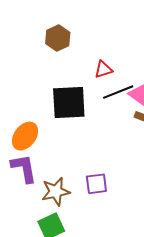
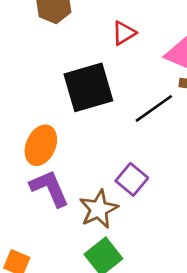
black line: (118, 92) -> (154, 108), moved
purple square: (96, 184) -> (132, 179), moved, turned -30

